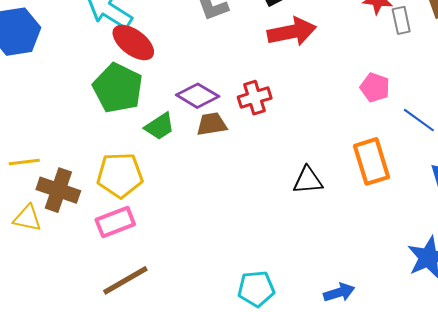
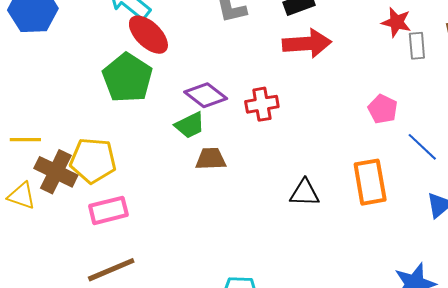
brown trapezoid: (212, 124) -> (211, 159), moved
green trapezoid: (160, 126) -> (190, 125), moved
yellow pentagon: (120, 175) -> (93, 160), moved

